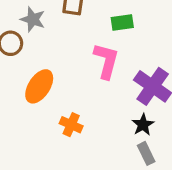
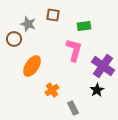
orange cross: (71, 125) -> (52, 90), turned 32
gray rectangle: (146, 153) -> (73, 108), moved

